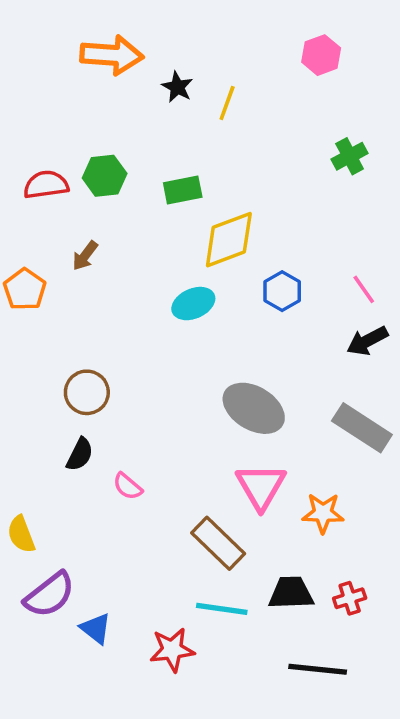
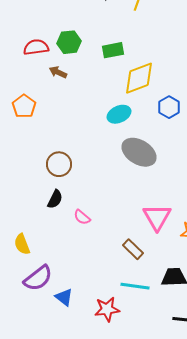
brown arrow: (85, 256) -> (58, 72), moved, turned 78
gray ellipse: (254, 408) -> (139, 152), moved
brown rectangle: (218, 543) -> (133, 249), size x0.7

